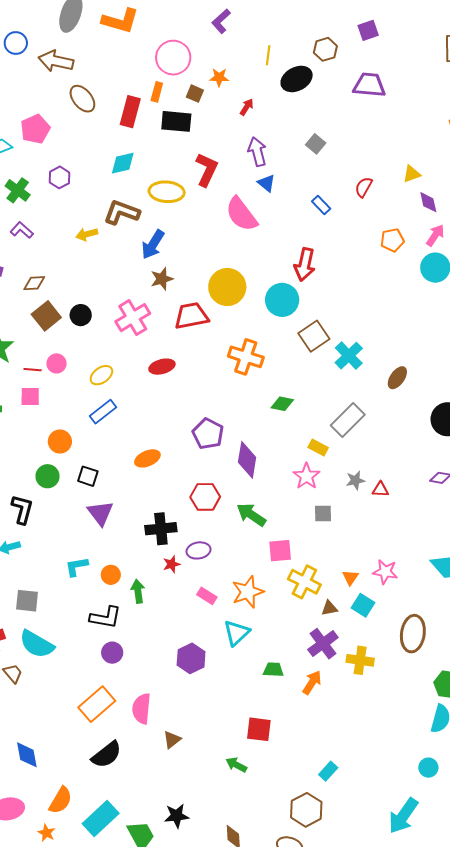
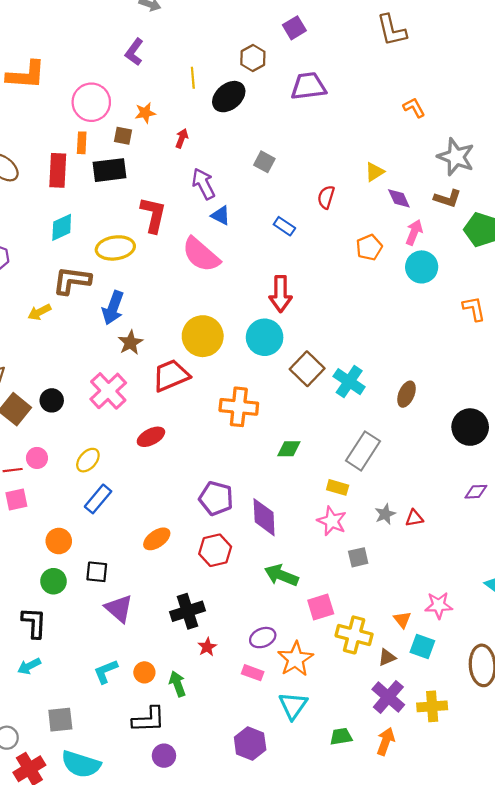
red hexagon: (205, 497) -> (215, 550), moved
purple ellipse: (198, 550) -> (263, 638), moved

